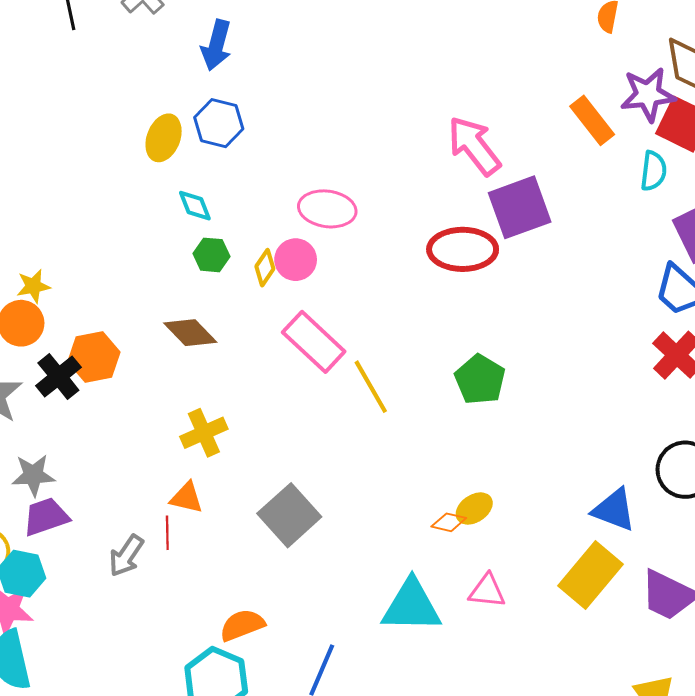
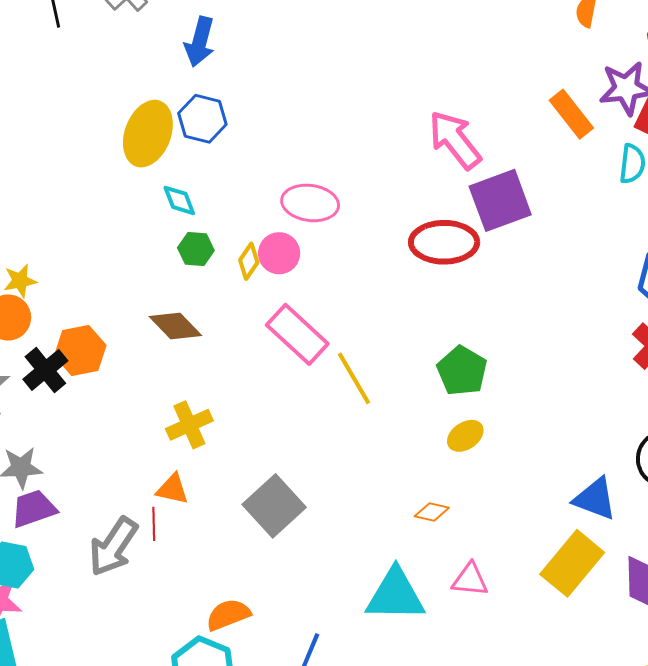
yellow ellipse: (164, 138) -> (148, 134), size x1.4
yellow ellipse: (474, 509) -> (465, 436), moved
gray arrow: (126, 556) -> (113, 547), size x1.4

